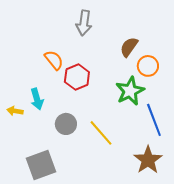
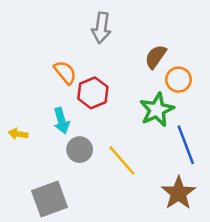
cyan arrow: (37, 99) -> (62, 121), moved

